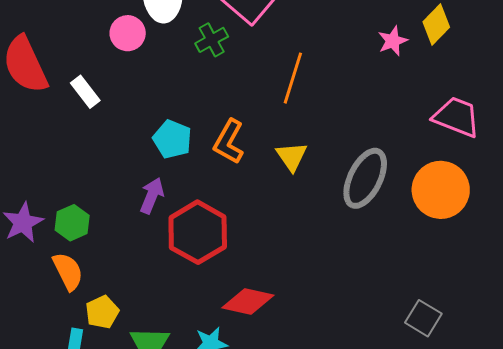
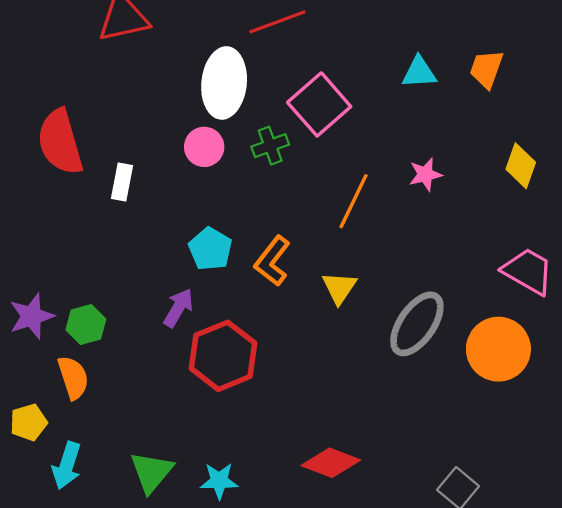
yellow diamond: (436, 24) -> (521, 166), turned -33
pink circle: (128, 33) -> (204, 147), moved
pink star: (393, 41) -> (425, 174), moved
white rectangle: (85, 92) -> (122, 182), turned 40
red diamond: (248, 302) -> (331, 463), moved
yellow pentagon: (102, 312) -> (29, 422), moved

